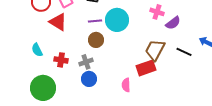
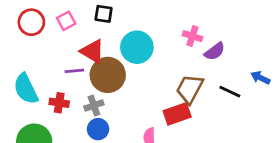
purple line: (95, 21) -> (74, 71), moved
red triangle: (58, 22) -> (92, 51), moved
brown circle: (96, 40) -> (108, 75), size x1.6
cyan semicircle: (37, 50) -> (26, 89), size x1.6

